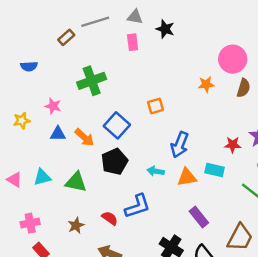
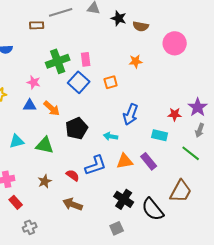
brown rectangle: (66, 37) -> (37, 25), turned 40
pink rectangle: (133, 42) -> (86, 59), moved
orange star: (206, 84) -> (136, 61), moved
brown semicircle: (244, 88) -> (141, 26), moved, turned 84
pink star: (53, 106) -> (34, 82), moved
blue square: (117, 125) -> (79, 82), moved
orange triangle: (187, 177) -> (125, 161), moved
purple rectangle: (199, 217) -> (149, 161), moved

